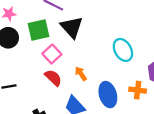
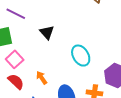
black triangle: (72, 27) -> (47, 32), moved, size x0.7

